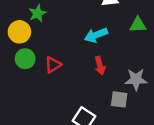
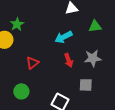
green circle: (25, 59) -> (21, 91), moved
gray star: (136, 79) -> (93, 58), moved

